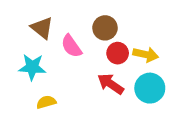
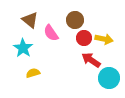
cyan star: (32, 67) -> (23, 48), turned 30
red arrow: (111, 84) -> (91, 60), moved
cyan circle: (150, 88) -> (109, 78), moved

